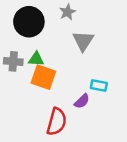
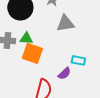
gray triangle: (83, 41) -> (65, 23), turned 48

